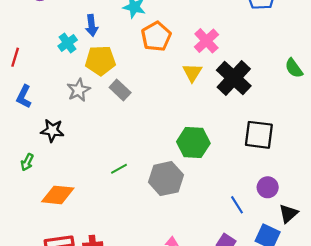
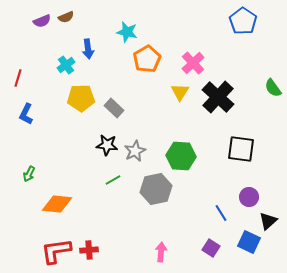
yellow pentagon: (100, 61) -> (81, 98), moved
gray star: (79, 90) -> (135, 151), moved
black star: (52, 130) -> (107, 145), moved

